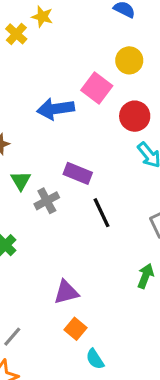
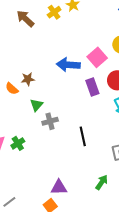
purple rectangle: (78, 173) -> (92, 87), moved, turned 36
purple triangle: (66, 292) -> (59, 187), moved

